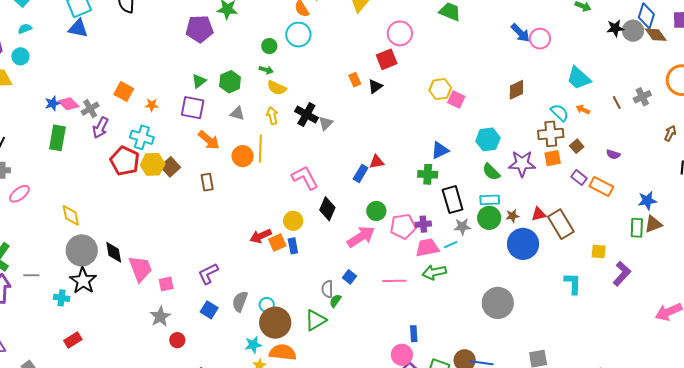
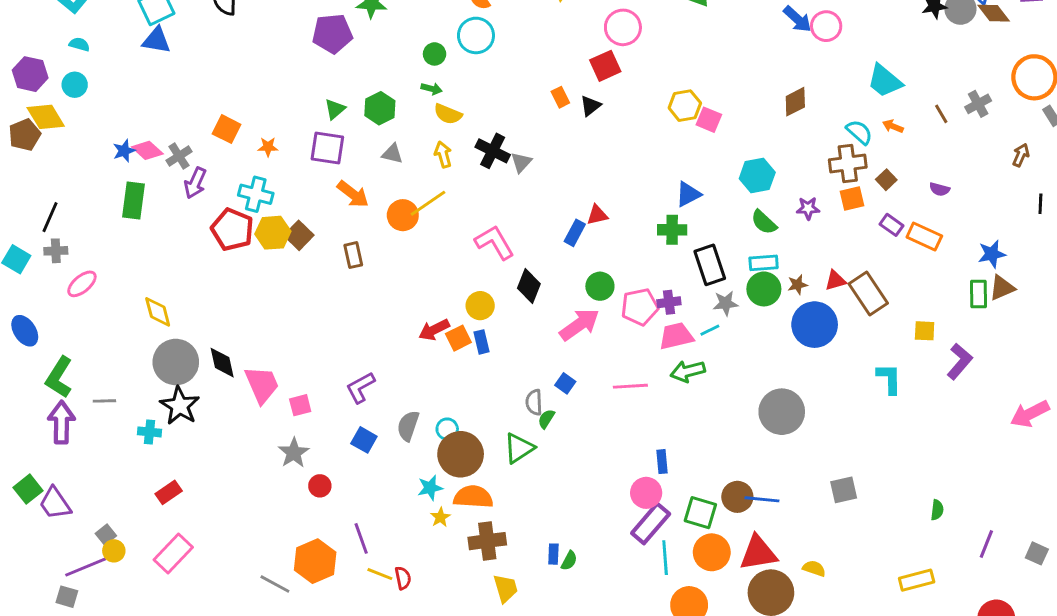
cyan semicircle: (25, 29) -> (79, 44), turned 40
yellow line: (260, 149) -> (428, 203), turned 56
purple star: (522, 164) -> (808, 208), size x0.6

